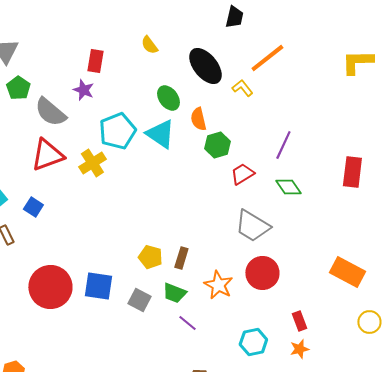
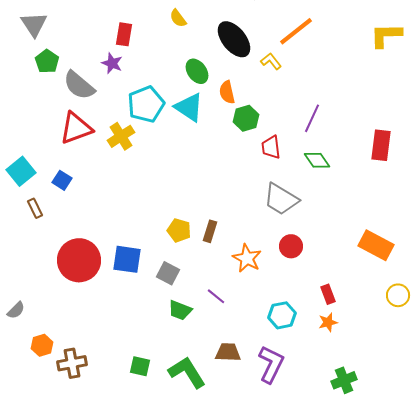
red trapezoid: (242, 174) -> (271, 147), turned -65
red circle: (262, 273) -> (291, 246), size x0.7
green trapezoid: (174, 293) -> (180, 310), moved

